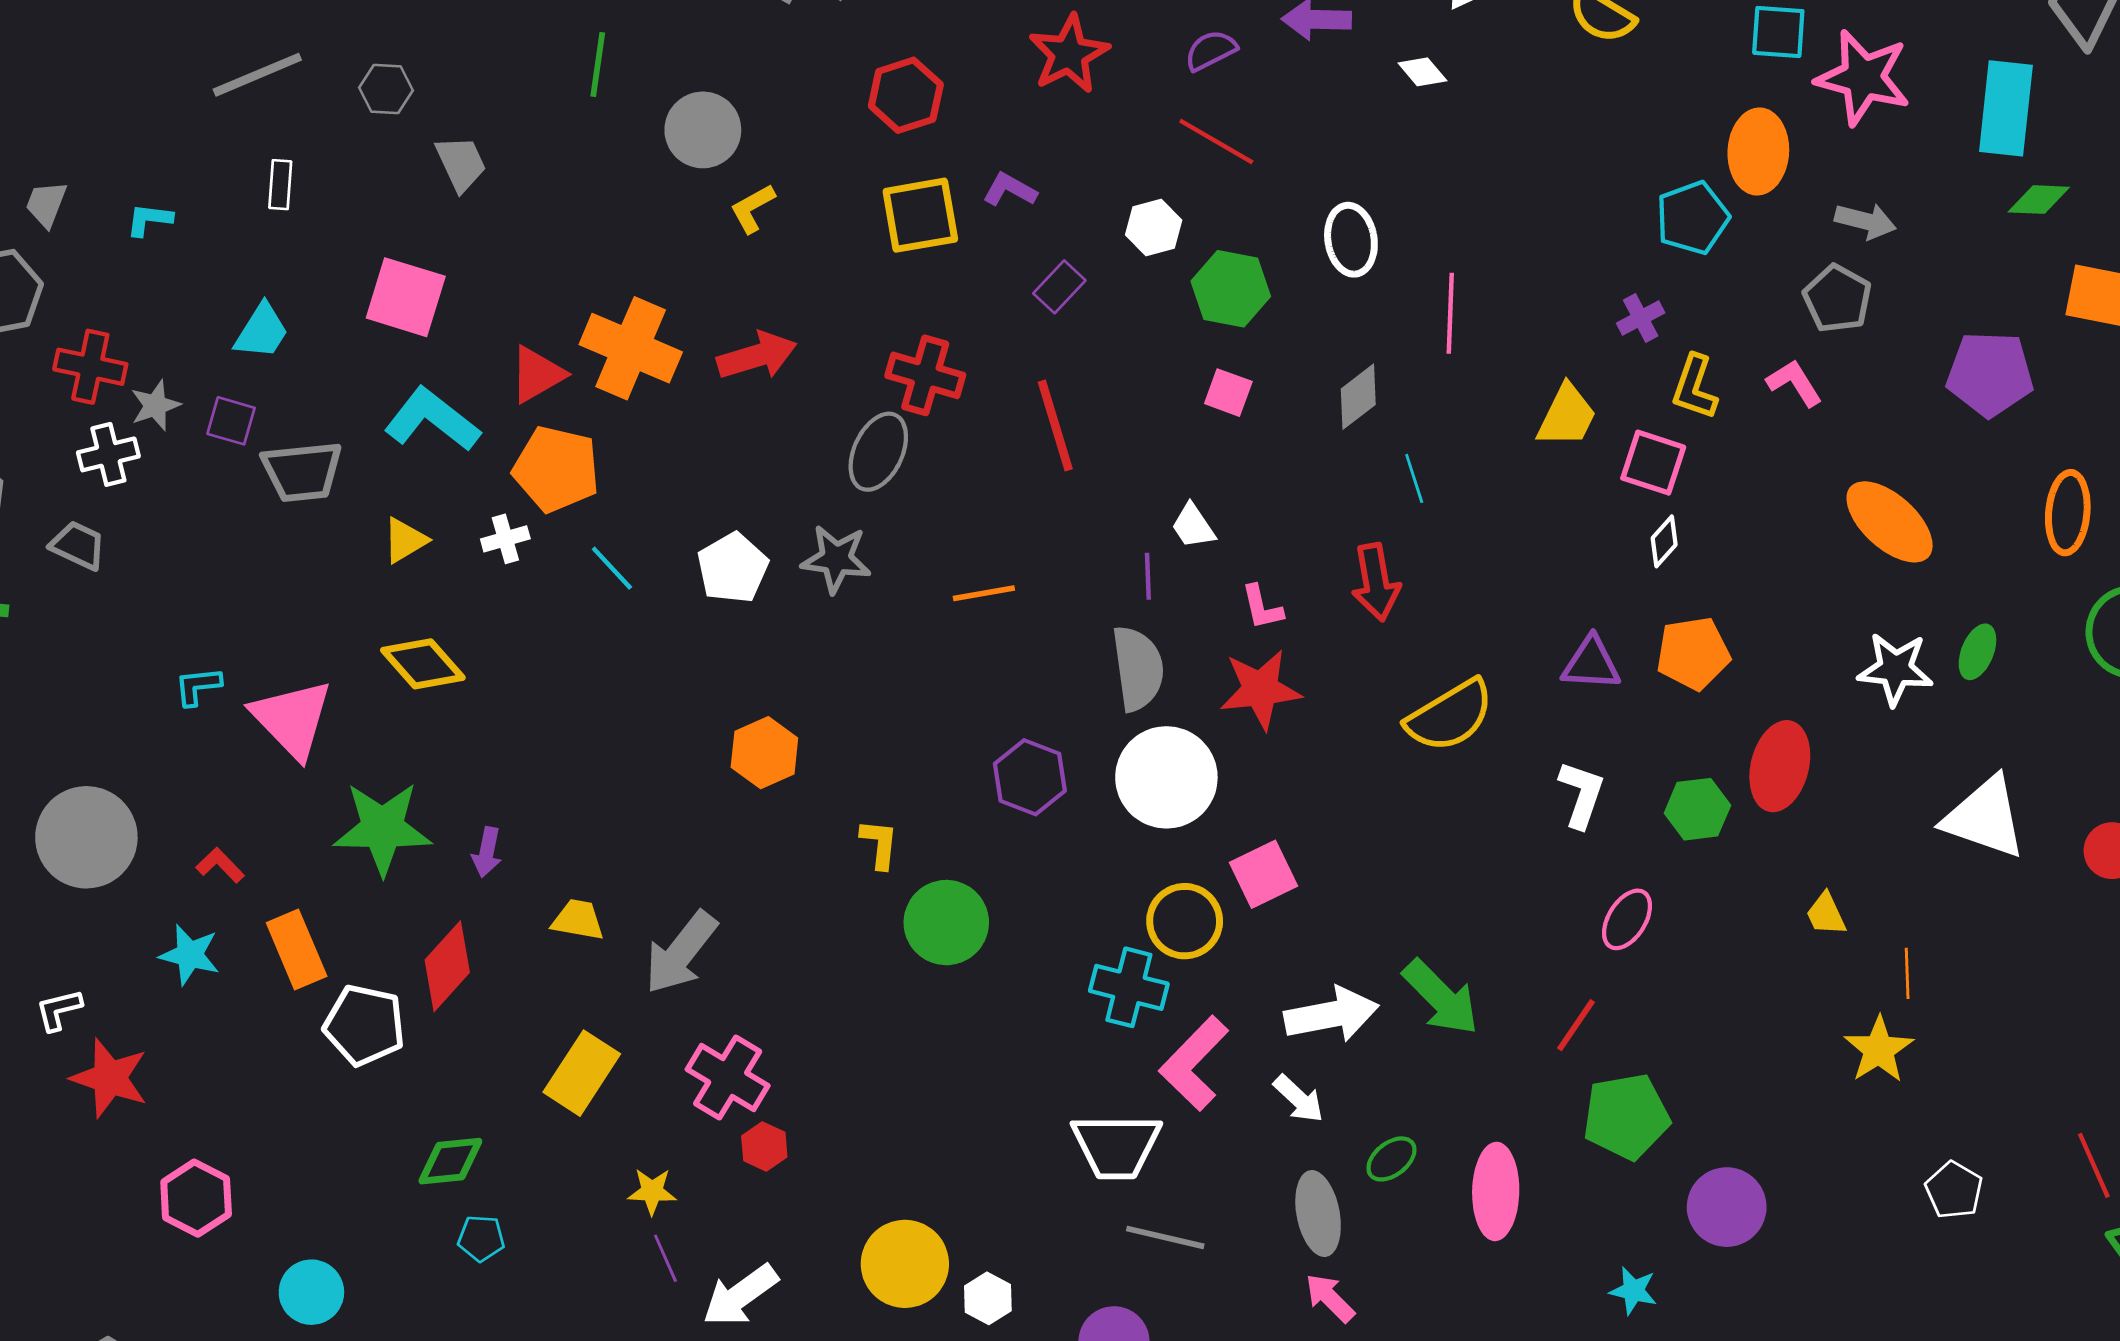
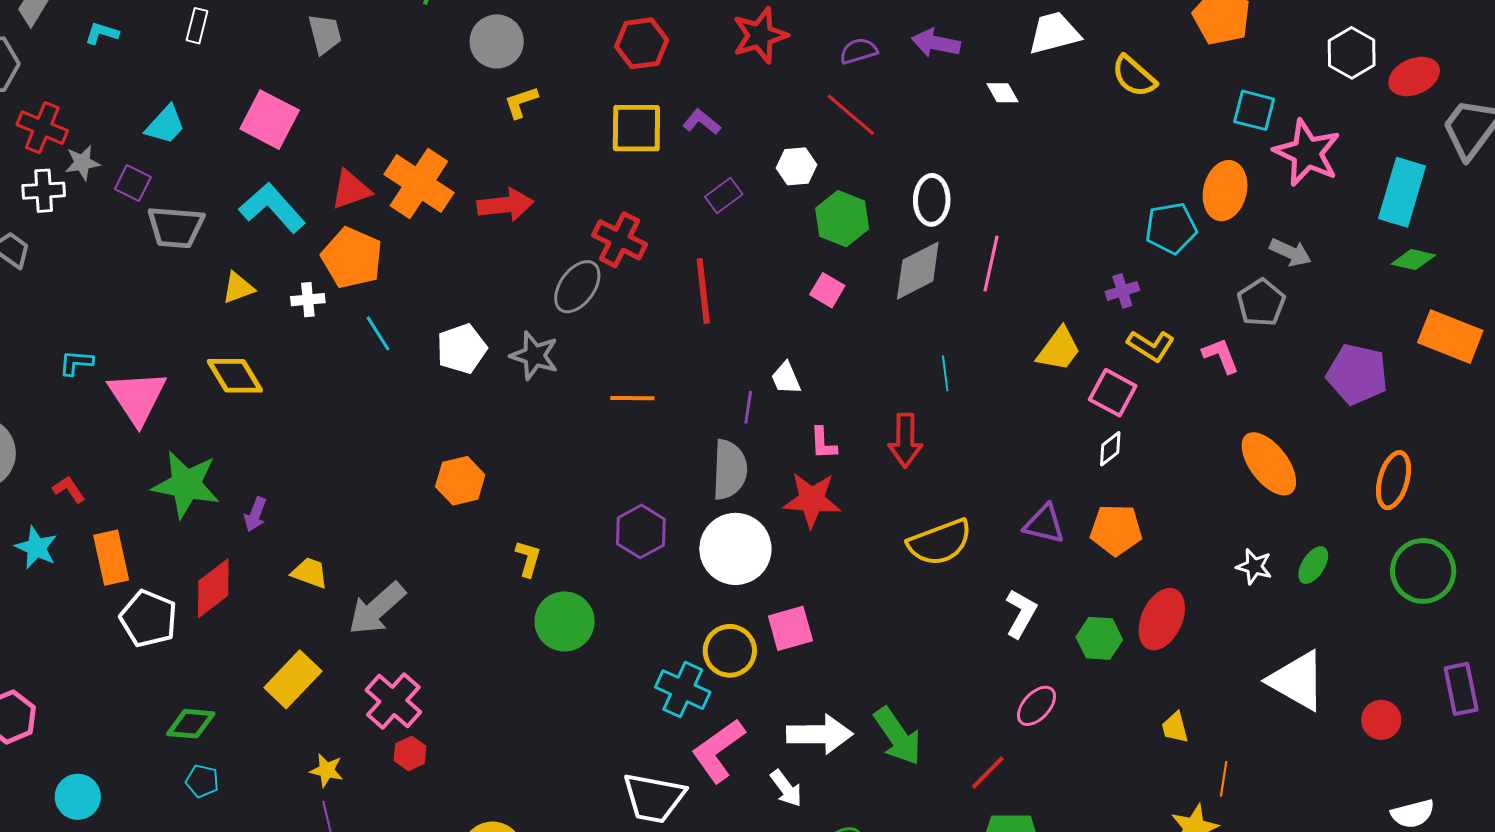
yellow L-shape: (1695, 387) -> (1151, 346), turned -87
gray diamond: (1358, 397) -> (918, 271), moved, size x1.4
white star: (1895, 669) -> (1254, 566), size x0.7

